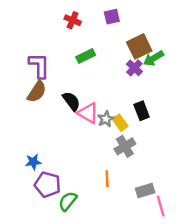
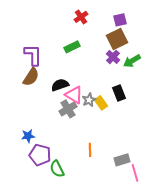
purple square: (112, 17) -> (120, 20), moved
red cross: (73, 20) -> (81, 17), moved, turned 32
green arrow: (153, 58) -> (132, 61), moved
black semicircle: (71, 101) -> (60, 85), turned -72
gray cross: (125, 146) -> (68, 109), moved
green semicircle: (68, 201) -> (57, 169), turned -66

